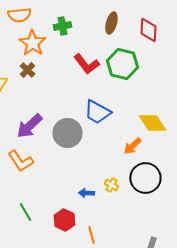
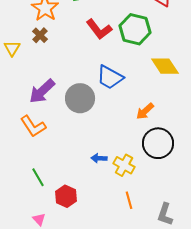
yellow diamond: (152, 123) -> (165, 66), moved
yellow cross: (111, 185) -> (124, 165), moved, size x1.5
red hexagon: (64, 220) -> (66, 196), moved
orange line: (91, 235) -> (129, 200), moved

